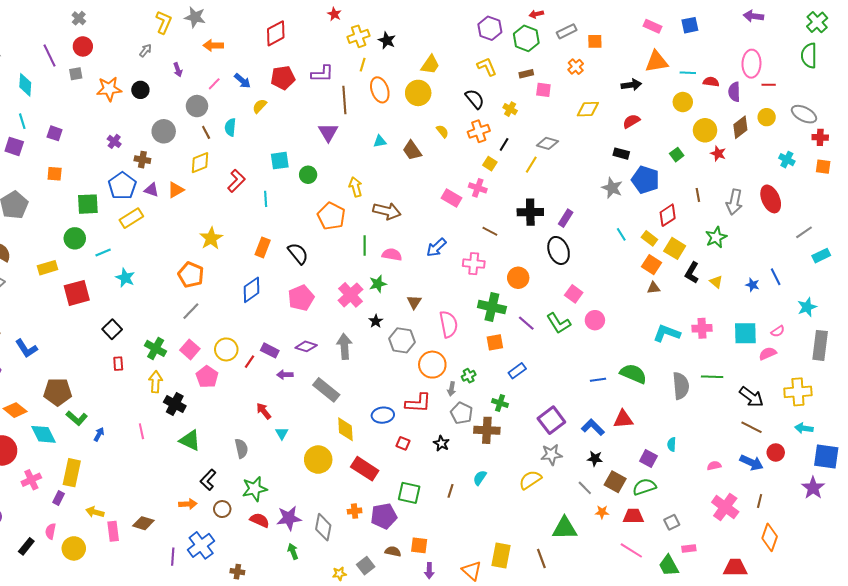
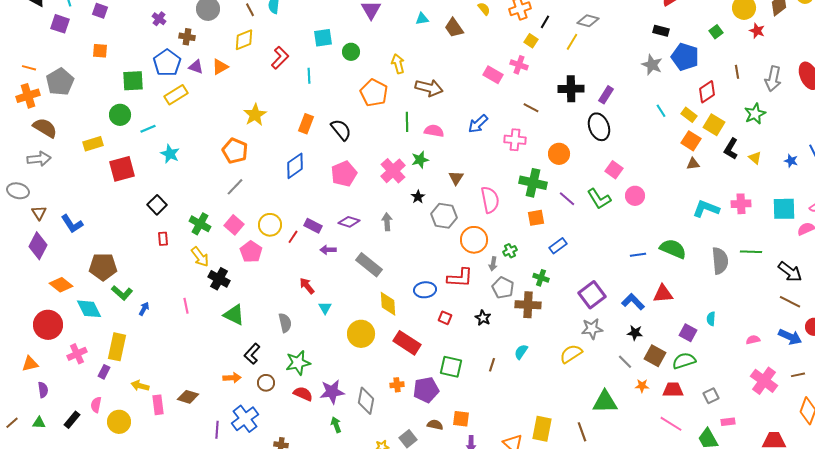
gray arrow: (344, 346) -> (387, 222), size x0.7
yellow arrow: (156, 382) -> (200, 257), turned 140
brown line: (760, 501) -> (798, 375), turned 64

